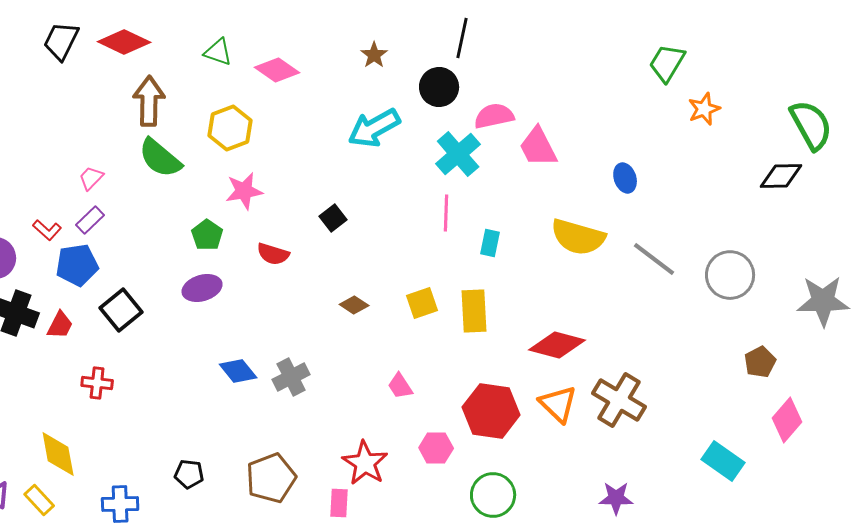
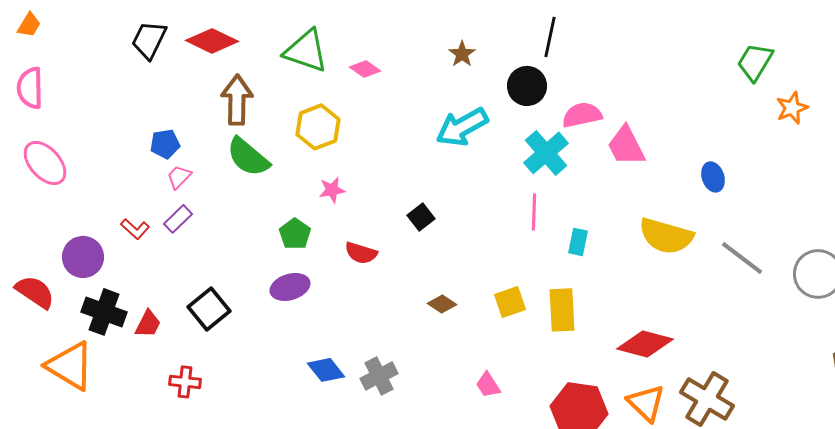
green triangle: (218, 52) -> (306, 51), size x1.6
pink diamond: (277, 70) -> (365, 69), size x0.7
pink star: (244, 191) -> (332, 190), size x0.7
blue pentagon: (77, 265) -> (165, 144), moved, size x0.7

